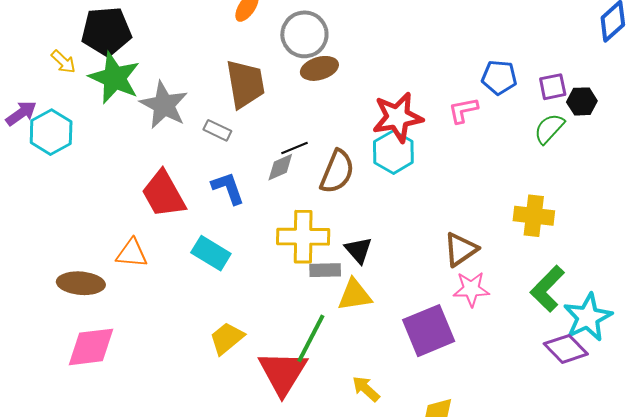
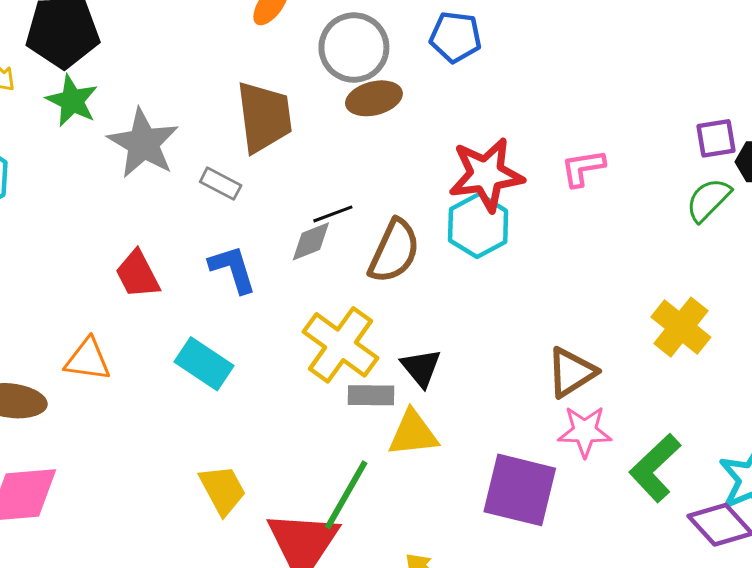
blue pentagon: (499, 77) -> (456, 37), moved
green star: (114, 78) -> (72, 101), size x0.7
red trapezoid: (163, 194) -> (138, 274), size x0.7
yellow cross: (534, 216) -> (681, 327), turned 30
yellow cross: (303, 237) -> (340, 345), turned 33
green L-shape: (547, 289) -> (655, 468), moved
purple square: (429, 331) -> (520, 490), turned 34
yellow trapezoid: (227, 338) -> (223, 490), turned 99

